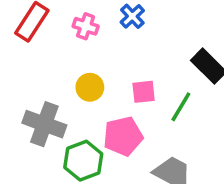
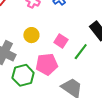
pink square: (144, 92) -> (61, 41), turned 32

